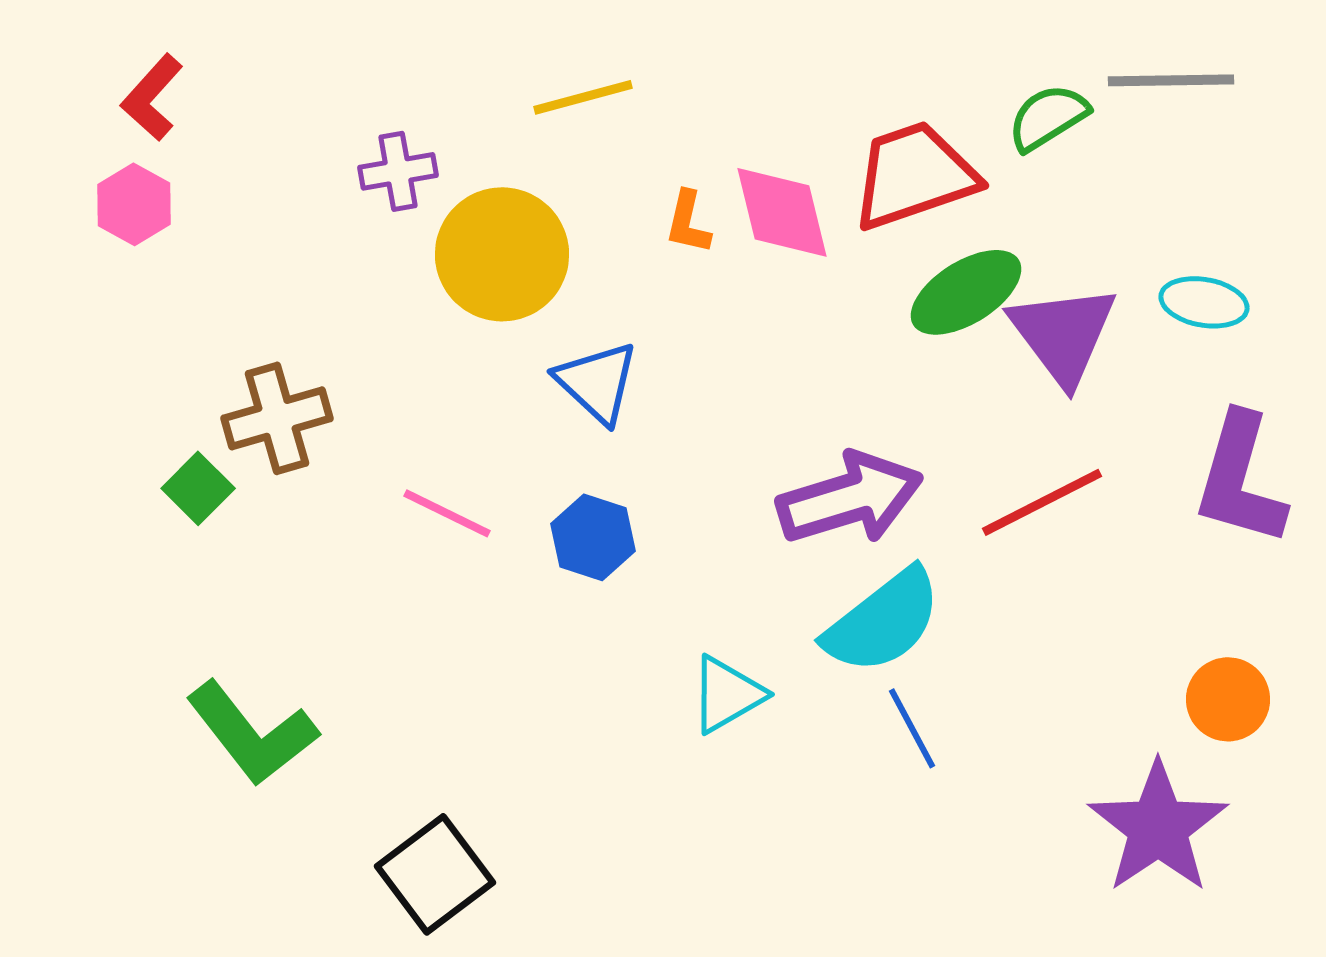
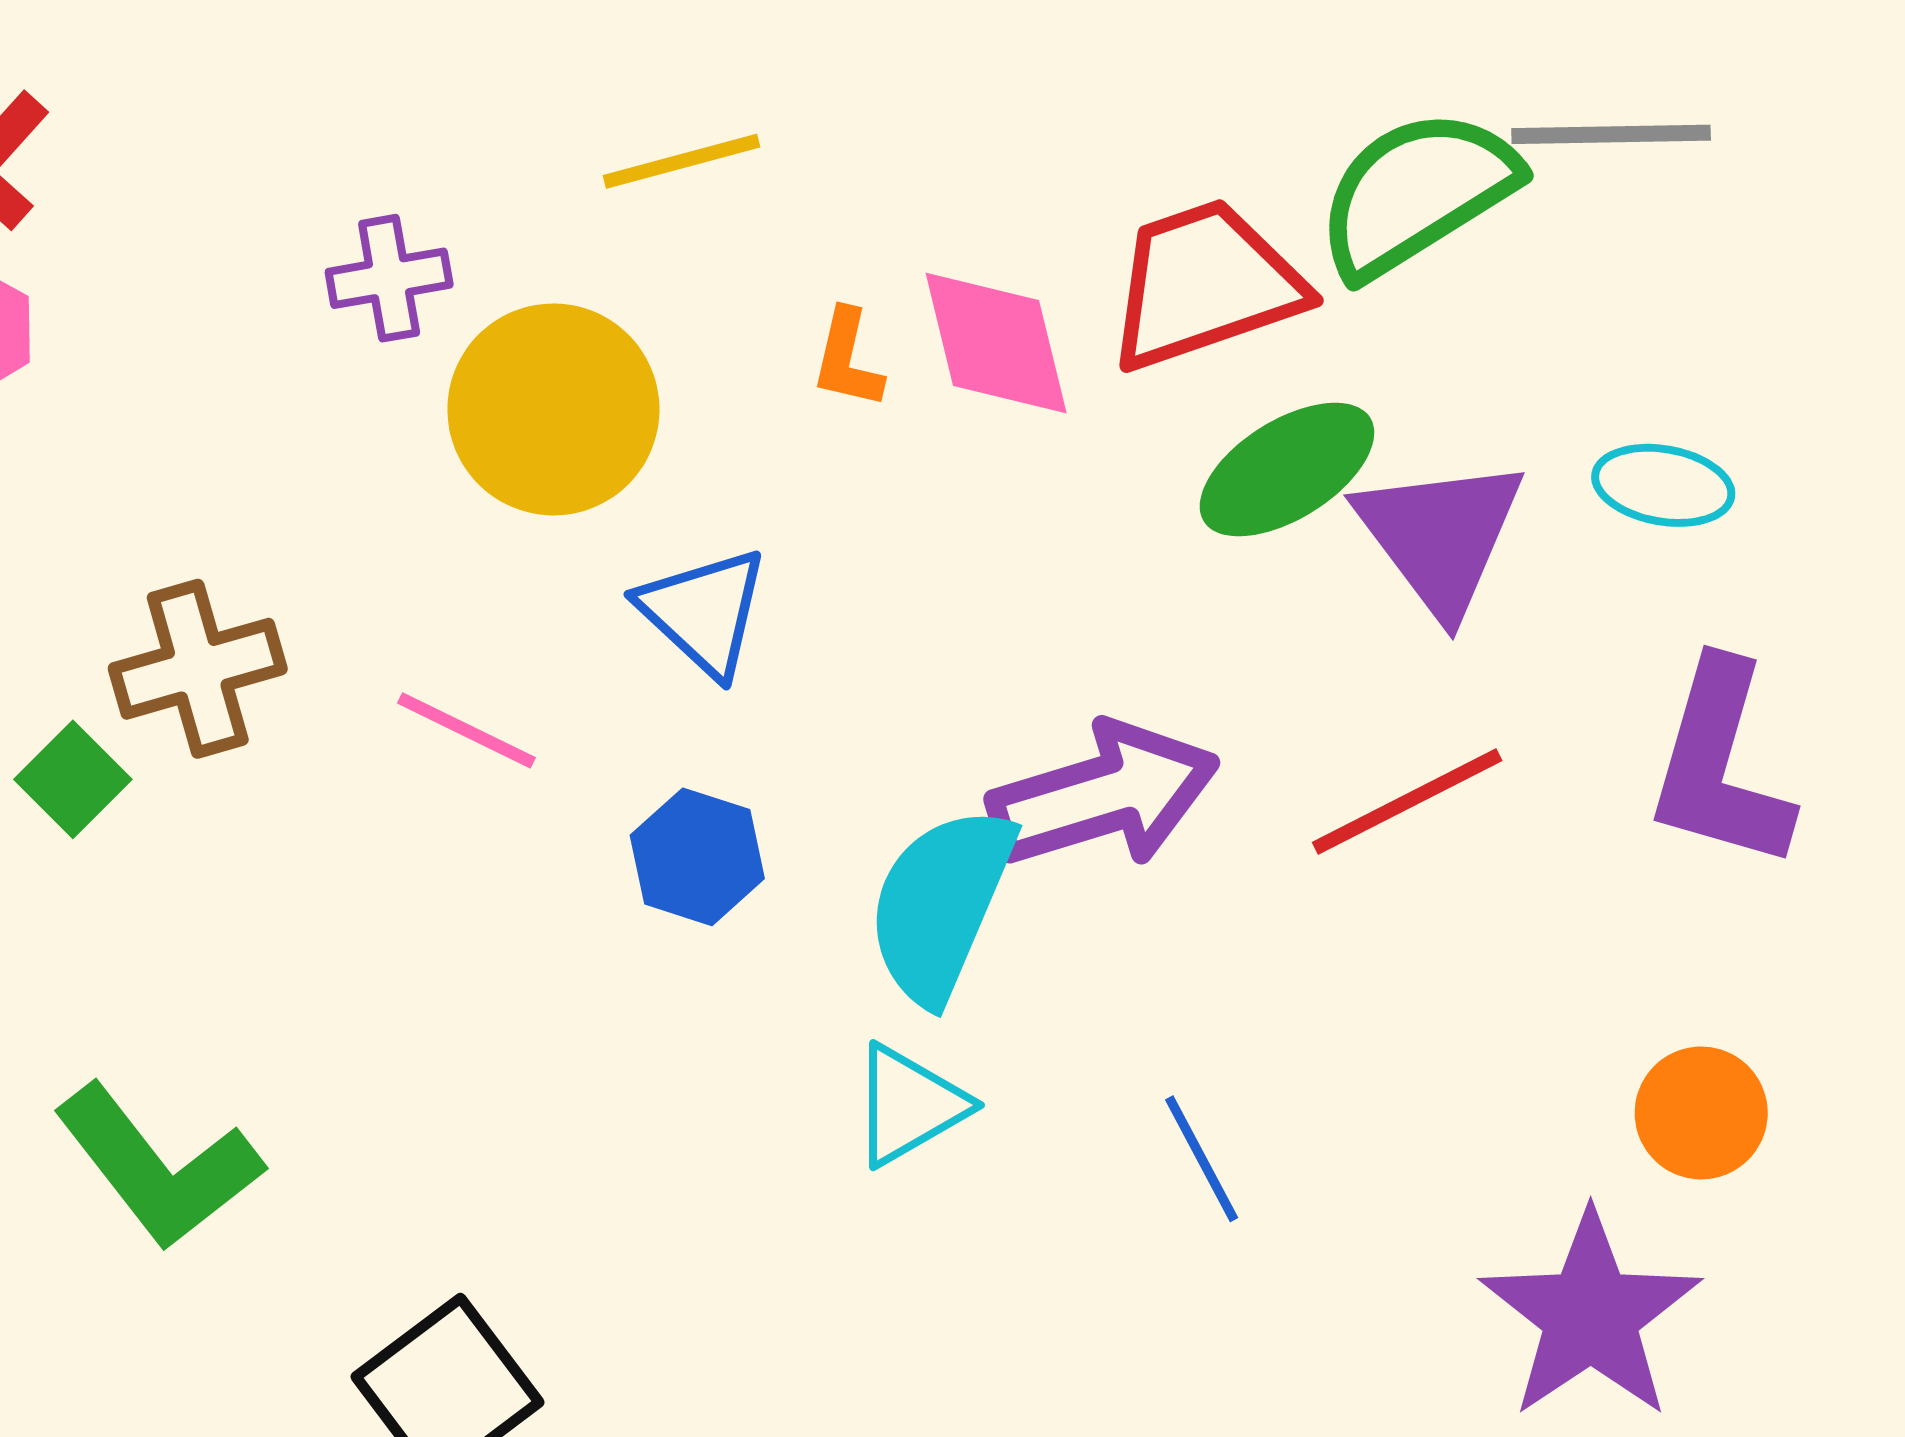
green semicircle: (1048, 117) -> (1417, 193), size x1.6
pink line: (447, 513) -> (466, 730), moved
cyan semicircle: (883, 621) -> (941, 904), moved, turned 151

